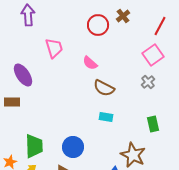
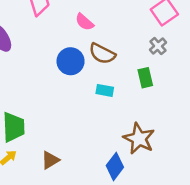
green rectangle: (153, 124) -> (145, 78), moved
blue circle: (73, 147) -> (71, 61), moved

